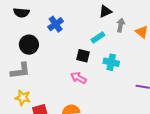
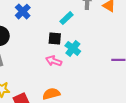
cyan cross: (111, 62) -> (73, 48), moved, turned 35

